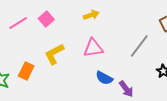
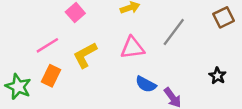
pink line: (18, 23) -> (47, 45), moved
gray line: (139, 46) -> (174, 32), moved

